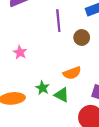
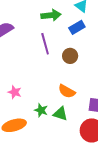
pink star: (20, 52) -> (15, 92), moved
orange semicircle: (72, 73) -> (67, 91), turned 60

